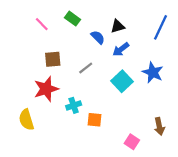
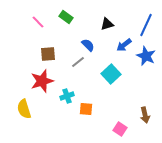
blue semicircle: (98, 37) -> (88, 45), moved
blue arrow: (121, 49) -> (124, 45), moved
blue star: (153, 72) -> (146, 56), moved

